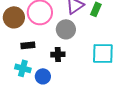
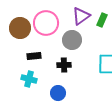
blue circle: (43, 76) -> (58, 93), moved

